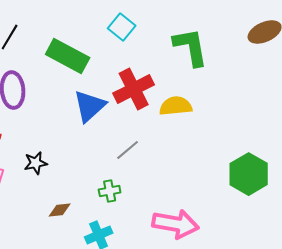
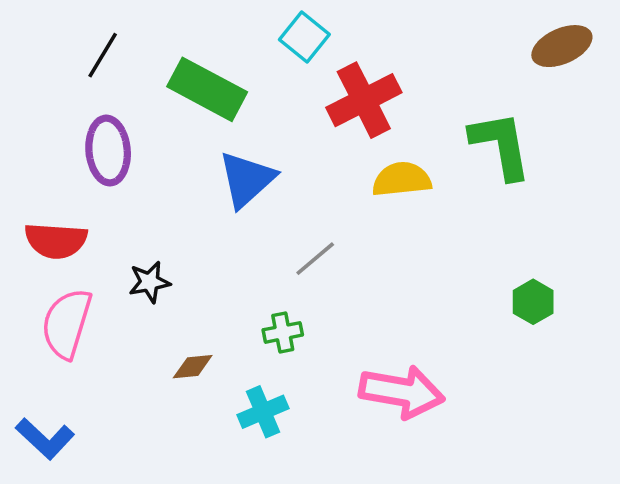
green L-shape: (191, 47) -> (501, 145), moved
red cross: (134, 89) -> (364, 100), moved
green hexagon: (249, 174) -> (533, 302), size x0.6

